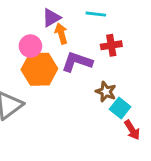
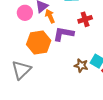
pink circle: (30, 46) -> (25, 13), moved
brown star: (106, 92) -> (81, 65), moved

